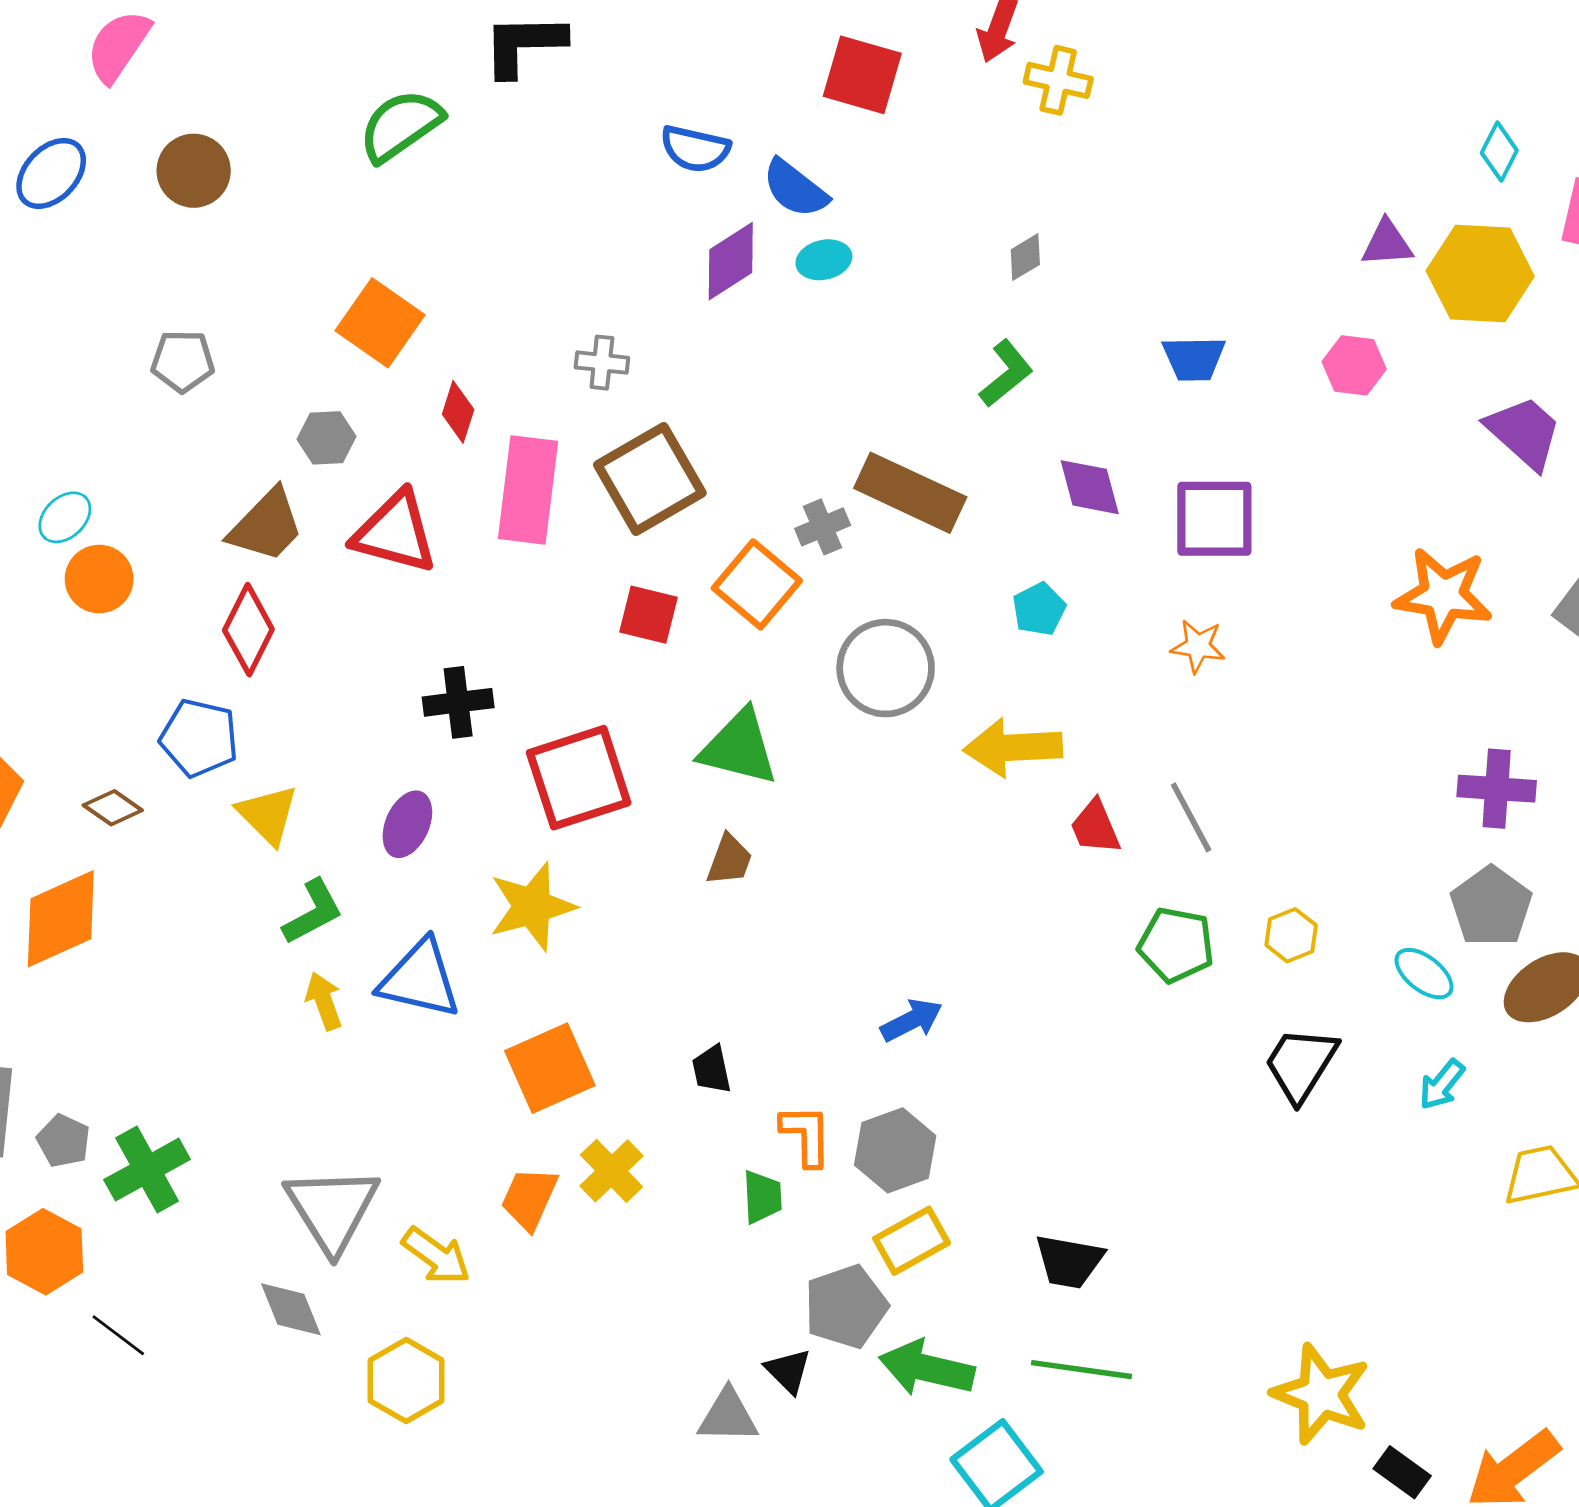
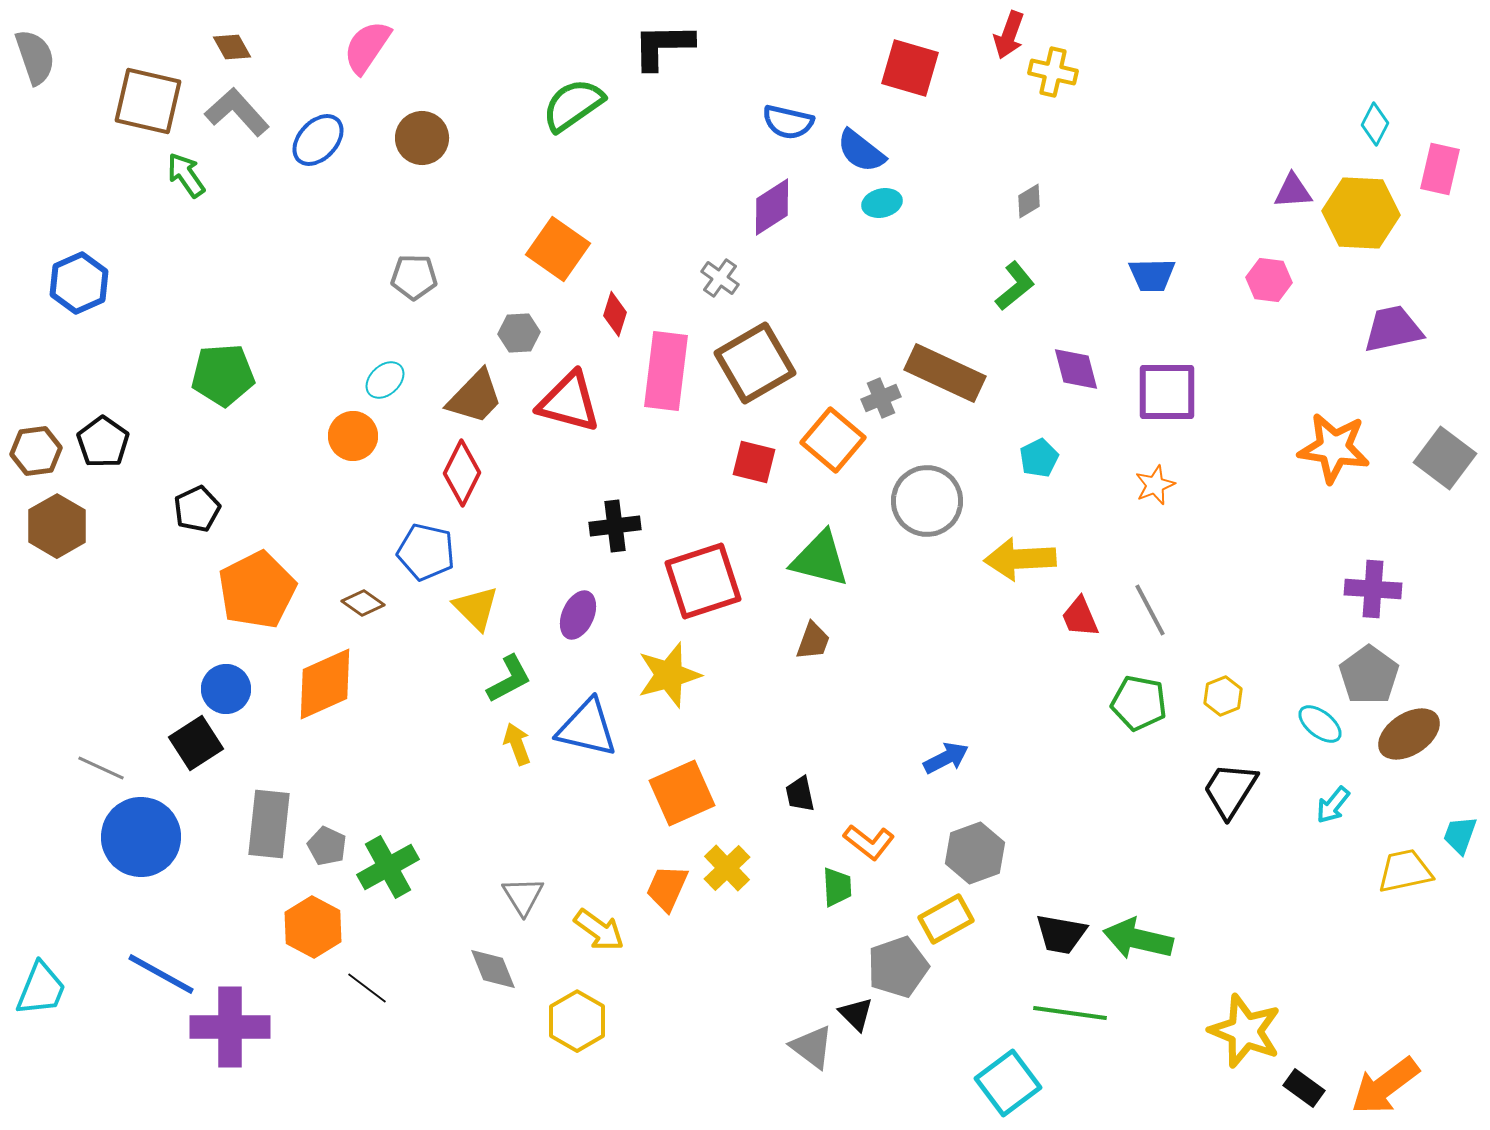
purple diamond: (731, 261) -> (772, 207), moved
gray cross: (602, 363) -> (720, 278), turned 30
purple trapezoid: (1524, 432) -> (1393, 329), turned -54
cyan ellipse: (65, 517) -> (385, 380), moved
orange star: (1198, 646) -> (1155, 485), turned -30
orange L-shape: (806, 1135) -> (869, 842), turned 129
gray hexagon: (895, 1150) -> (975, 853), moved
gray triangle: (332, 1209) -> (523, 896), size x0.6
green arrow: (927, 1368) -> (1138, 939), moved
gray triangle: (728, 1416) -> (812, 1047), turned 36

